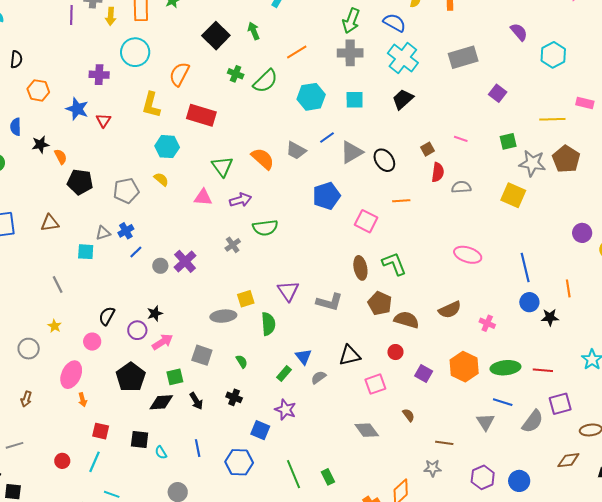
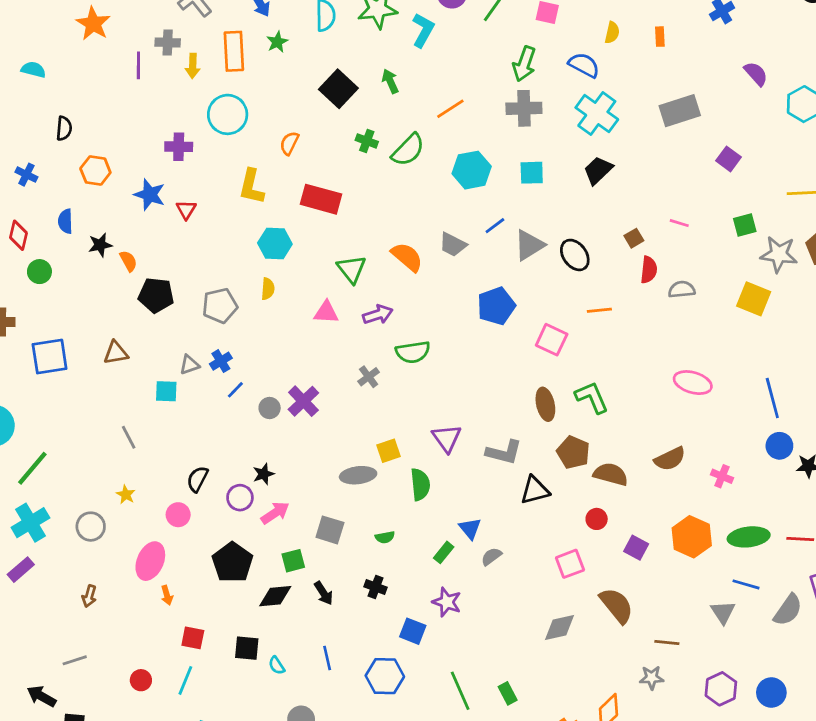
orange semicircle: (179, 74) -> (289, 143), size x0.7
yellow semicircle: (161, 179) -> (268, 289), turned 56
black triangle: (350, 355) -> (535, 490), moved
green semicircle: (242, 362) -> (385, 537), turned 112
brown semicircle: (408, 415) -> (617, 605), size x2.0
gray diamond: (367, 430) -> (560, 628), turned -65

